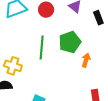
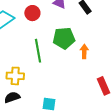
green pentagon: (70, 42) -> (64, 38), turned 30

